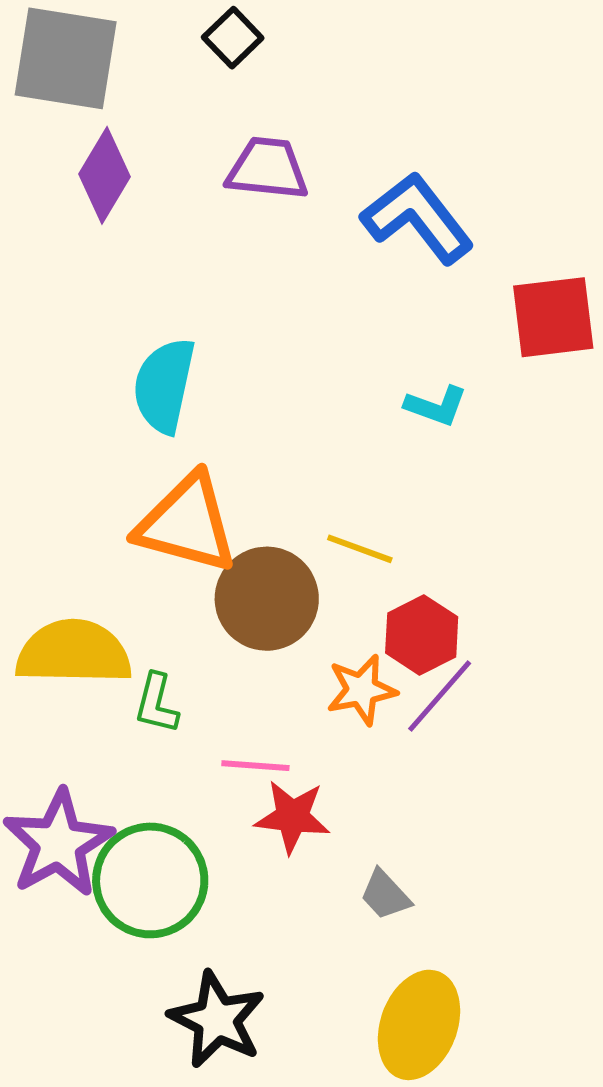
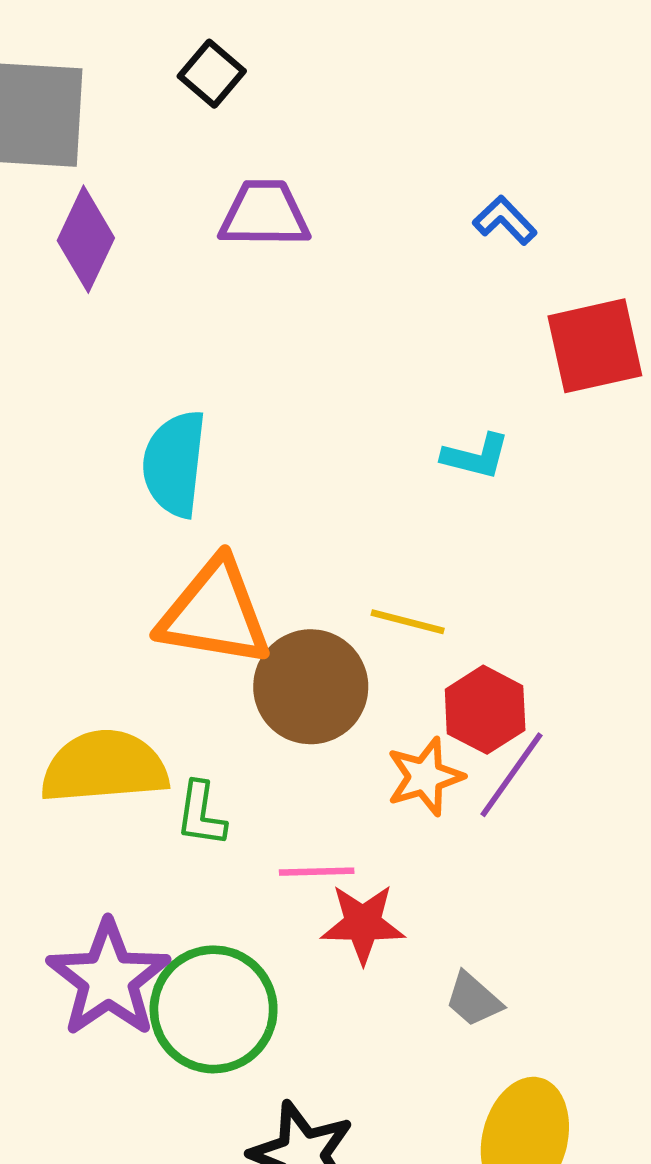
blue L-shape: (417, 218) -> (505, 220), moved, size x0.5

